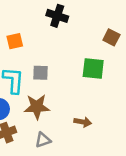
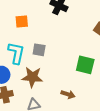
green square: (93, 68) -> (85, 65), moved

